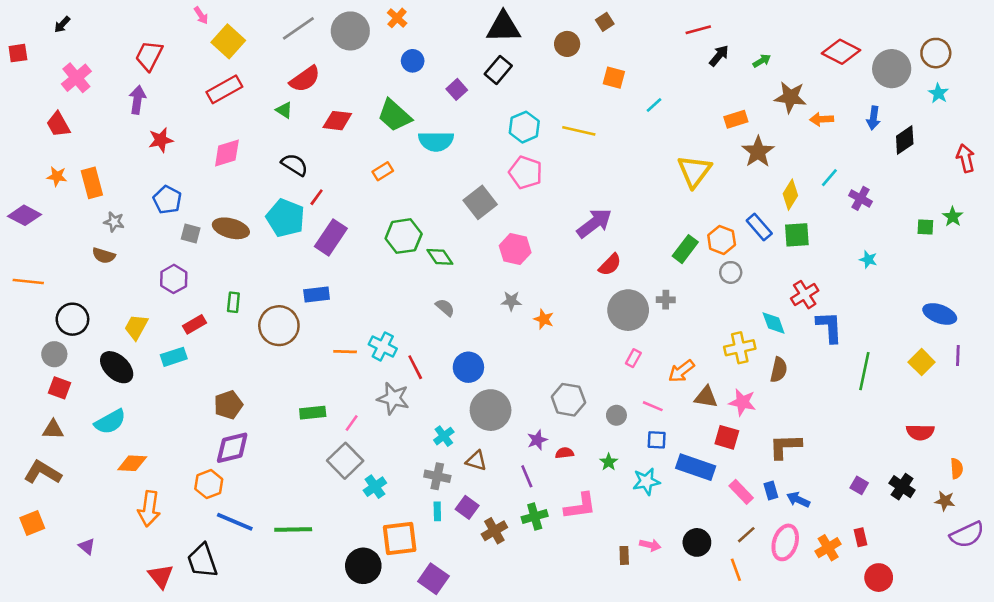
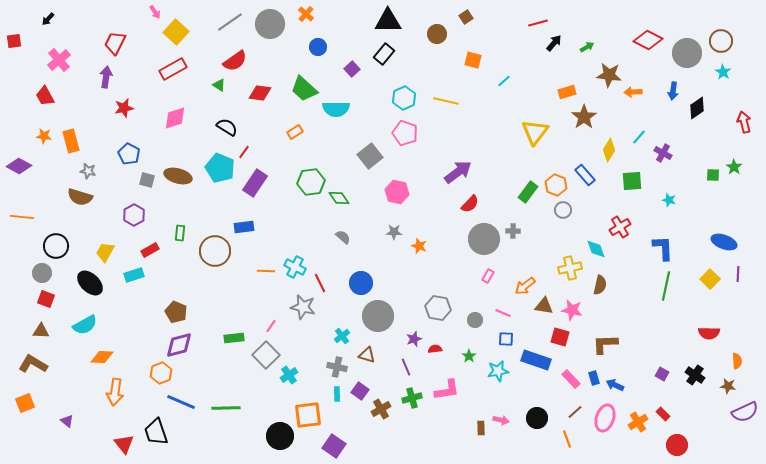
green square: (797, 235) -> (632, 181), moved
brown semicircle: (104, 256) -> (80, 197), size x1.4
blue L-shape: (829, 327) -> (663, 248), moved
brown pentagon: (228, 405) -> (176, 312), turned -30
green rectangle: (313, 413) -> (234, 338), moved
red rectangle: (860, 537) -> (663, 414), turned -32

